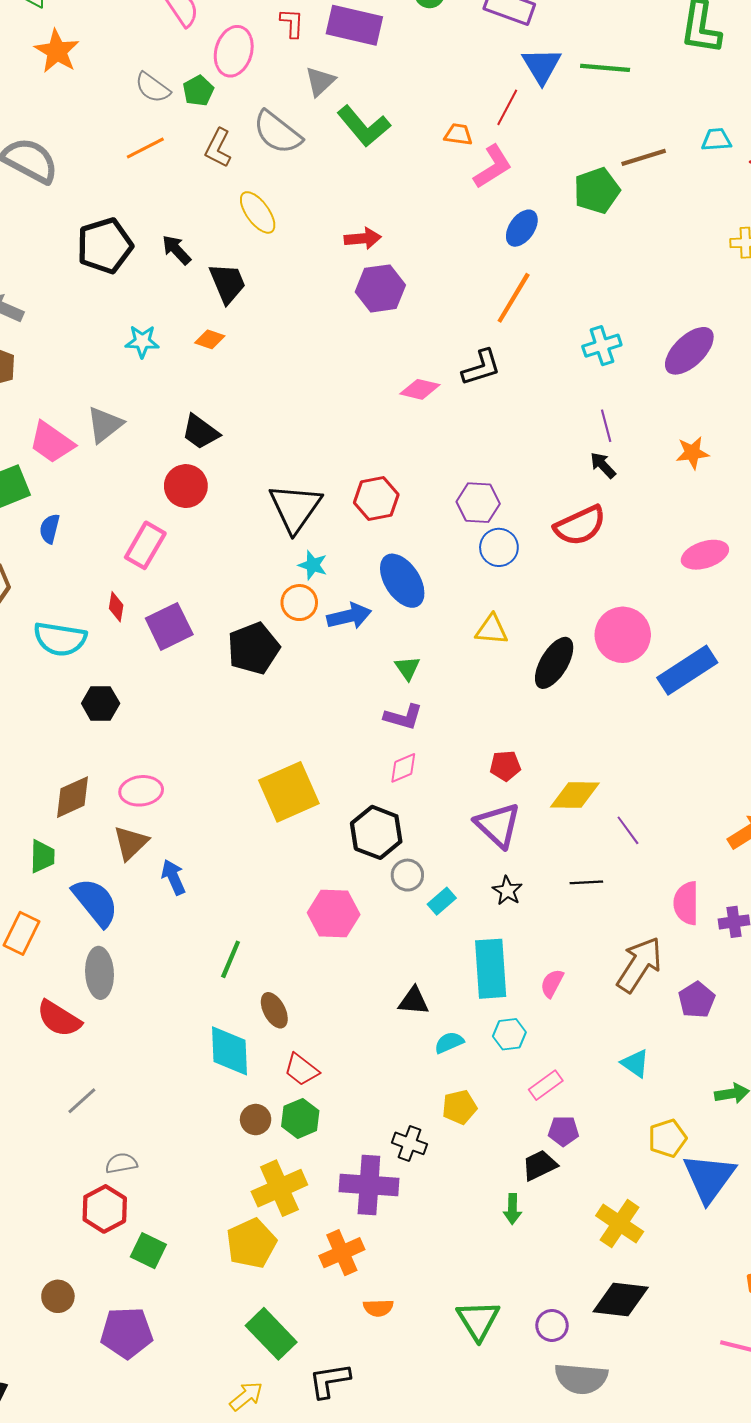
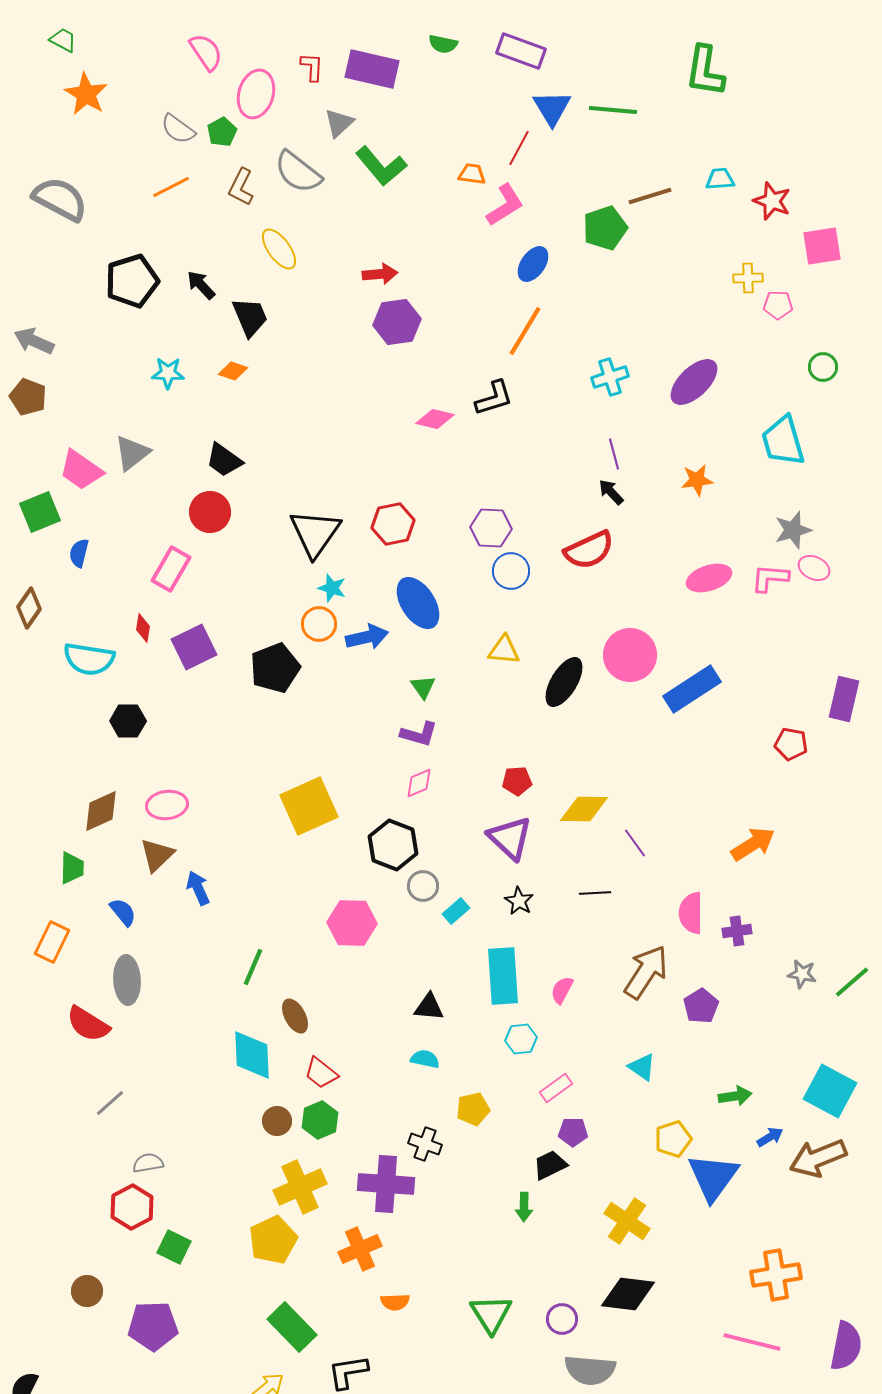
blue semicircle: (95, 902) -> (123, 912), size x0.6
cyan semicircle: (449, 1043) -> (425, 1059), moved, turned 36

